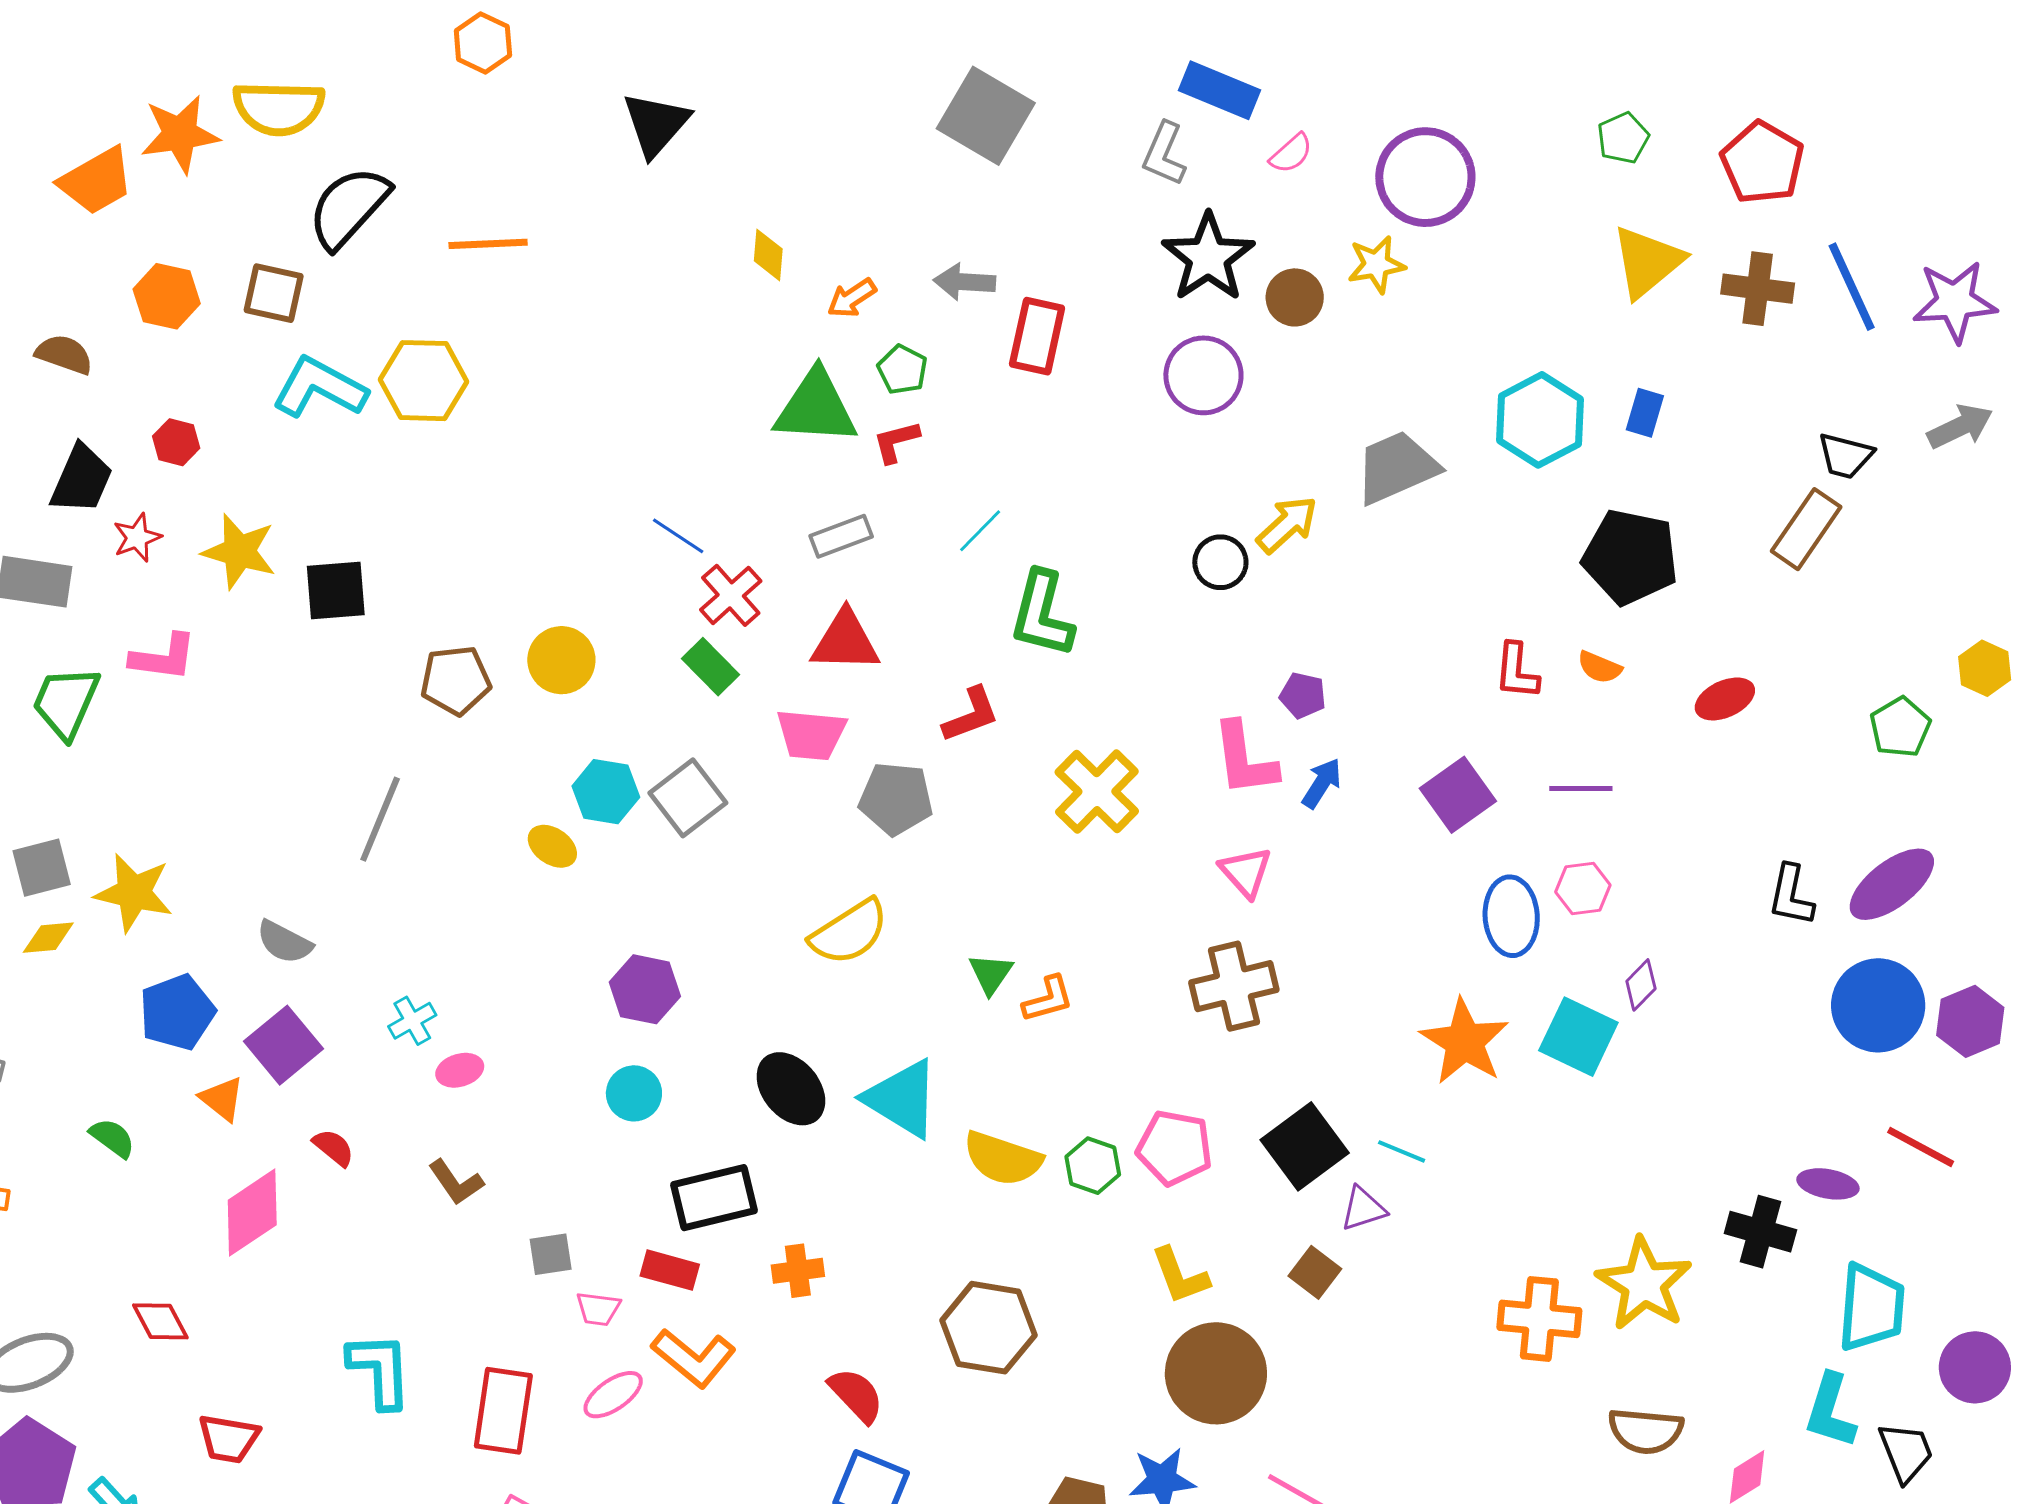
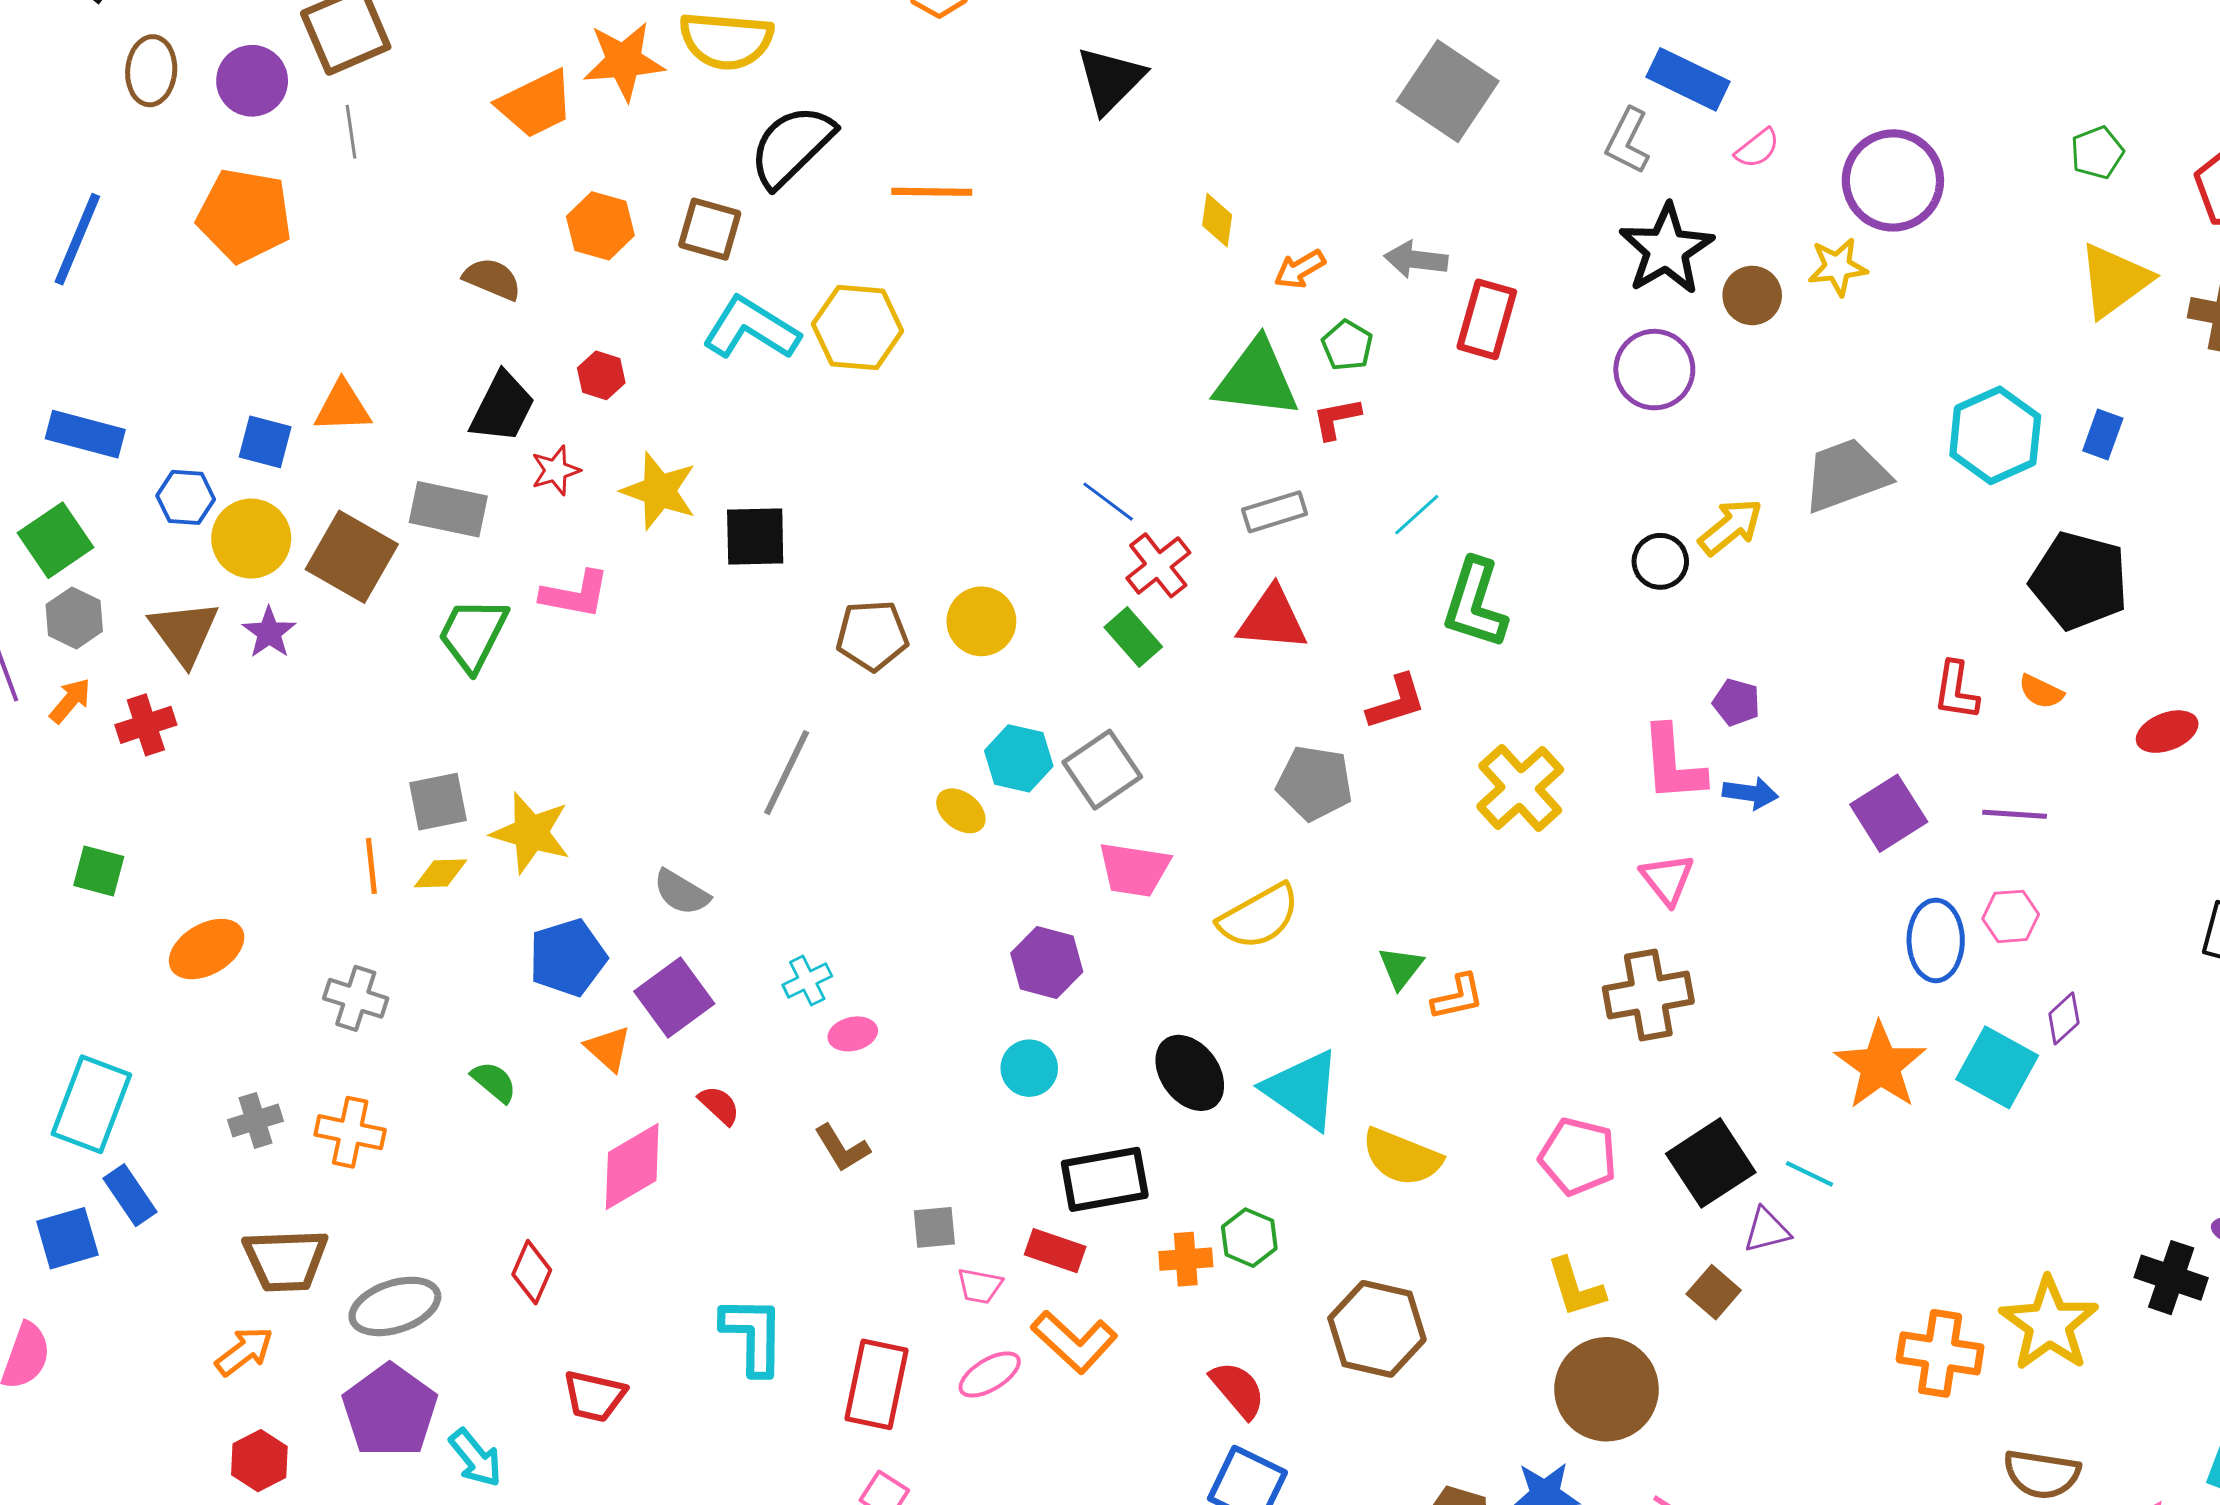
pink trapezoid: (811, 735) -> (1134, 869), moved
blue arrow: (1322, 783) -> (1750, 793), turned 62
green hexagon: (1093, 1166) -> (1249, 1238), moved
red diamond: (160, 1321) -> (532, 1272), turned 48

